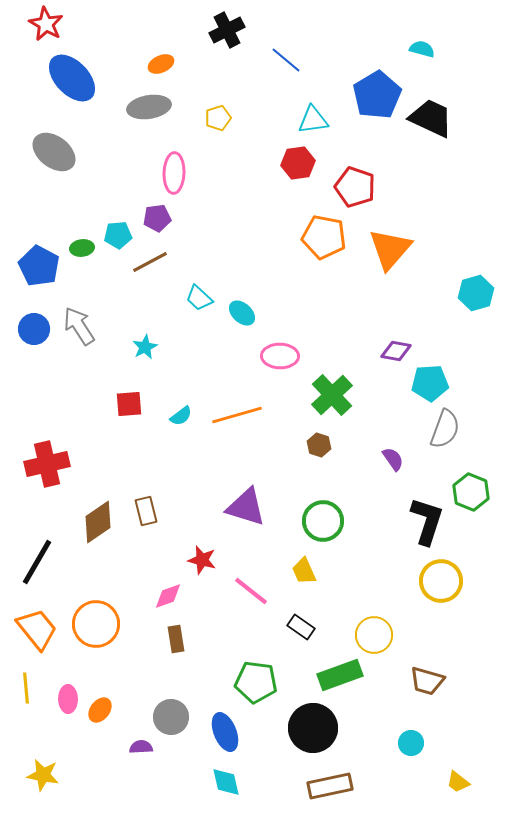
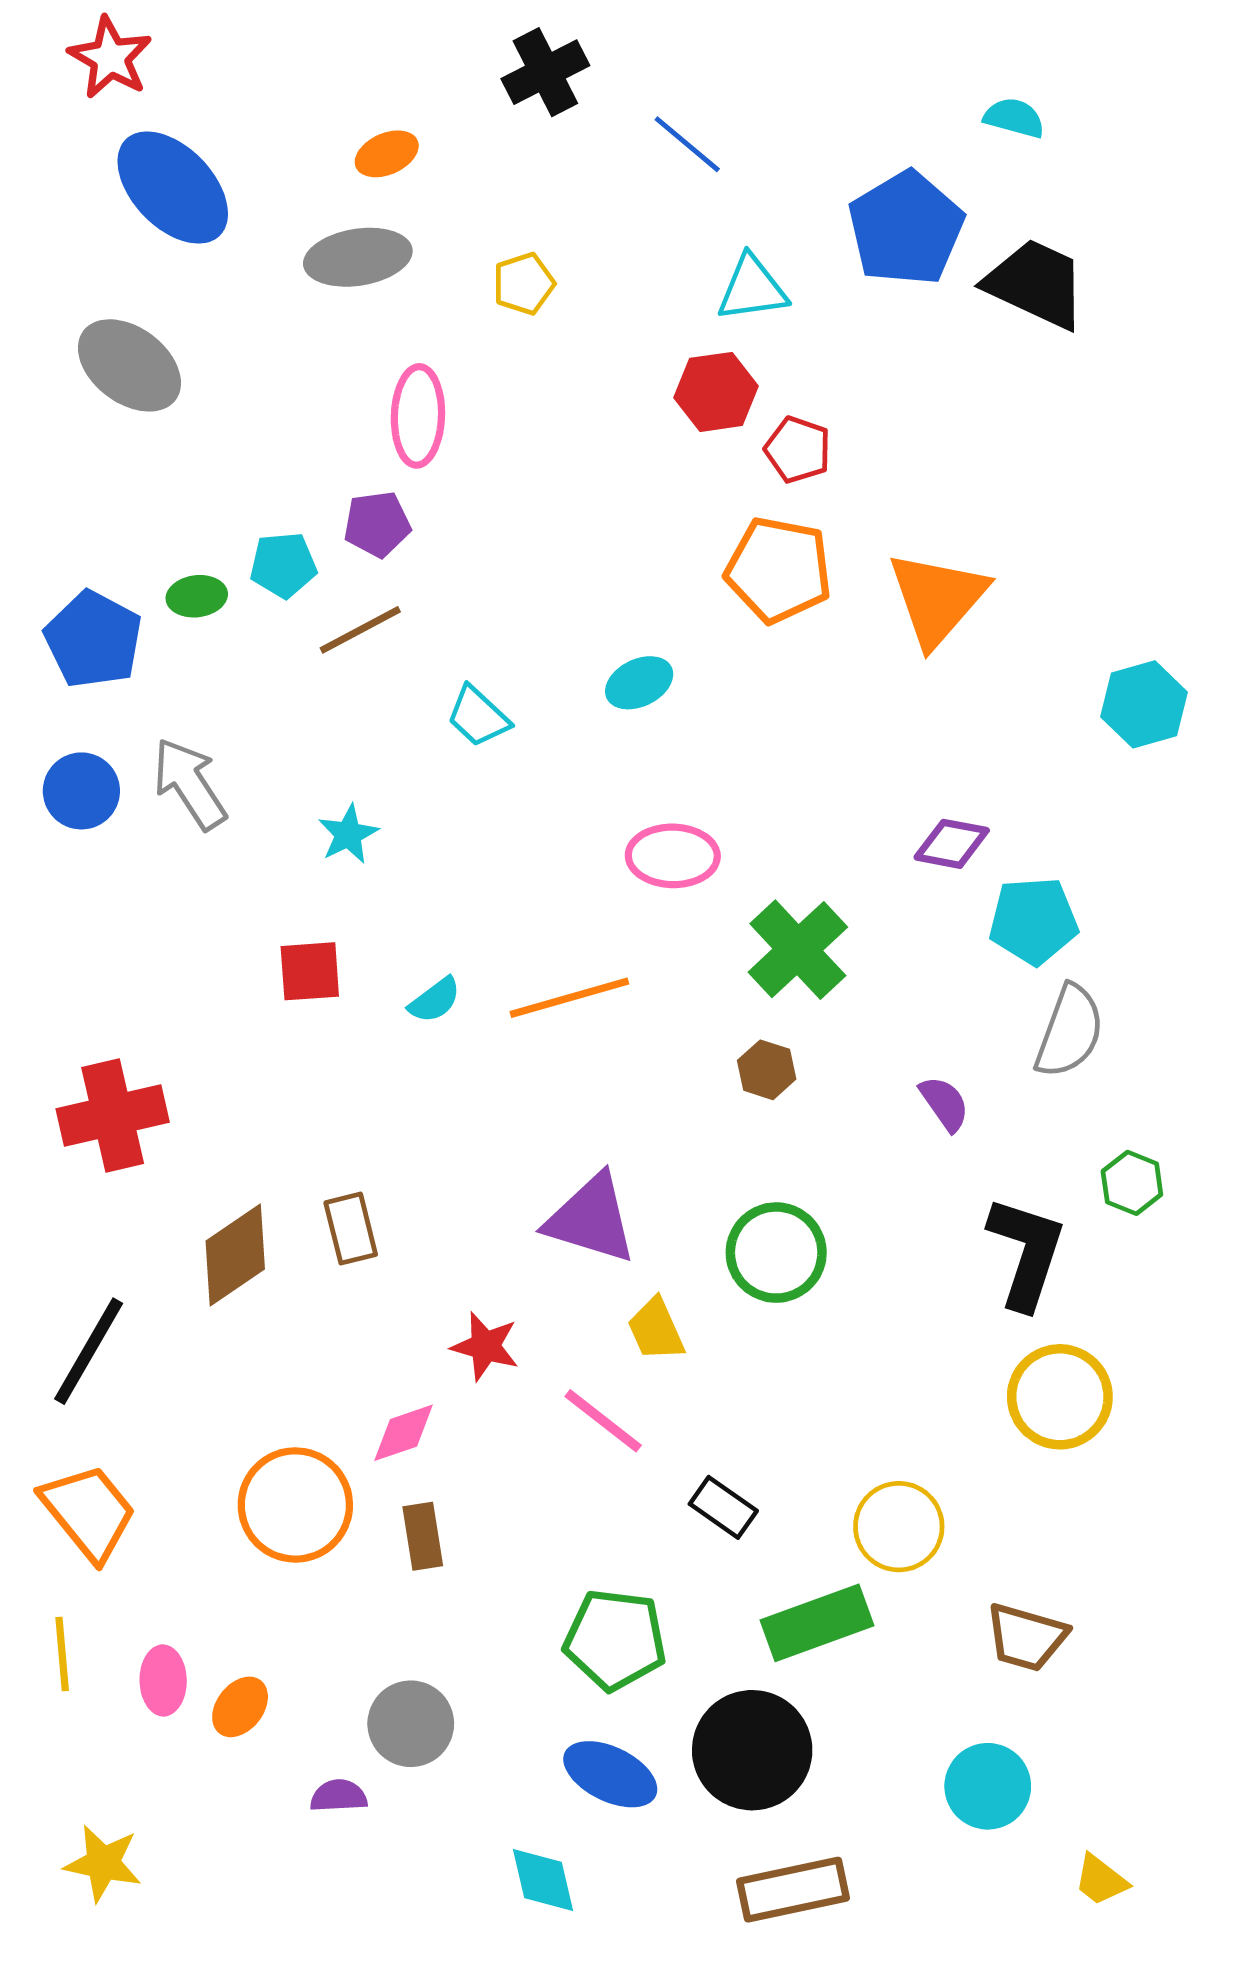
red pentagon: (355, 187) -> (798, 450), moved, size x0.7
cyan ellipse: (242, 313) -> (639, 683), moved, turned -68
green hexagon: (471, 492) -> (1132, 1183), size x0.7
yellow trapezoid: (304, 571) -> (656, 1329), moved
orange circle: (96, 624) -> (295, 1505), moved
blue ellipse: (225, 732) -> (610, 1774), moved, turned -42
cyan circle: (411, 743) -> (988, 1786), size x1.4

